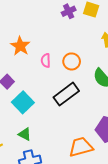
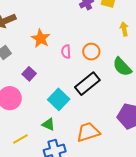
cyan square: (23, 102) -> (59, 99), moved
orange trapezoid: (81, 147) -> (88, 132), moved

